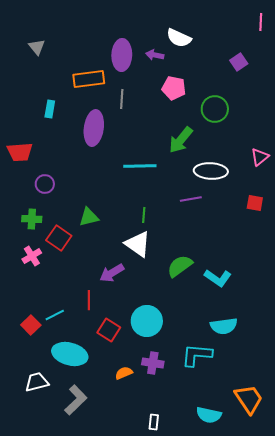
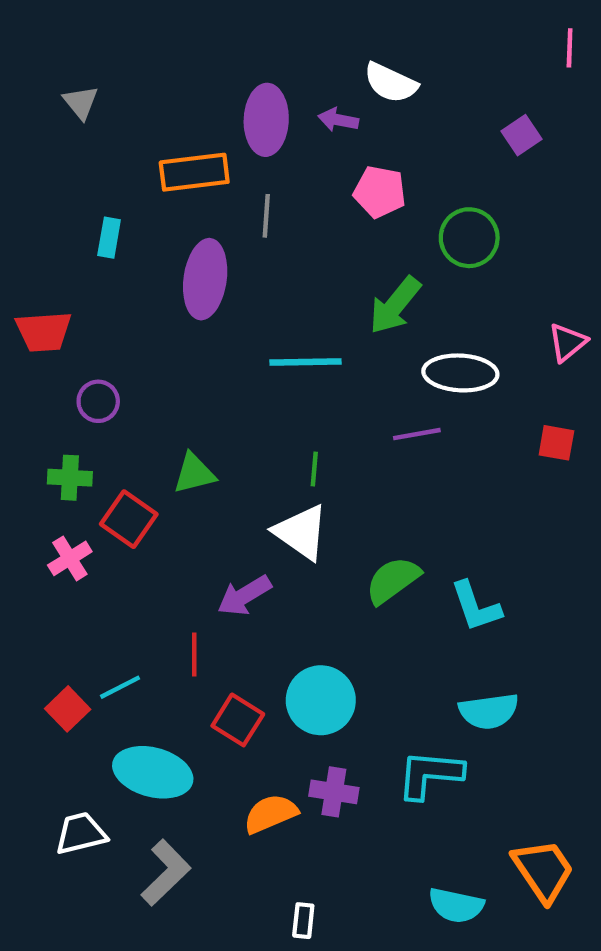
cyan L-shape: (218, 278) -> (476, 606), turned 36
orange semicircle: (124, 373) -> (271, 814), size x1.4
white rectangle: (154, 422) -> (303, 921), moved

